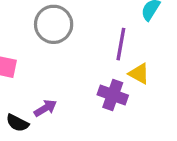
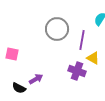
gray circle: (54, 24) -> (57, 29), moved

